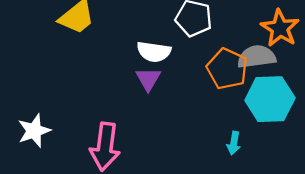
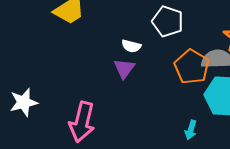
white semicircle: (154, 52) -> (131, 46), size x0.7

